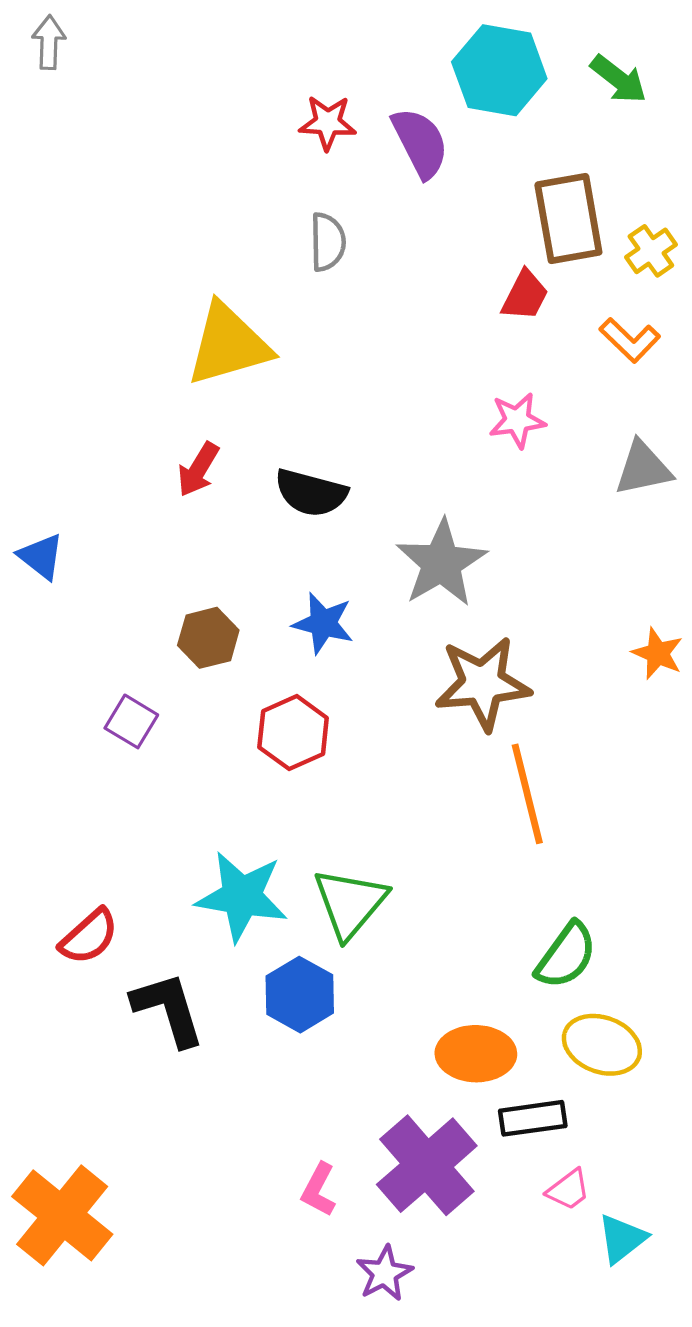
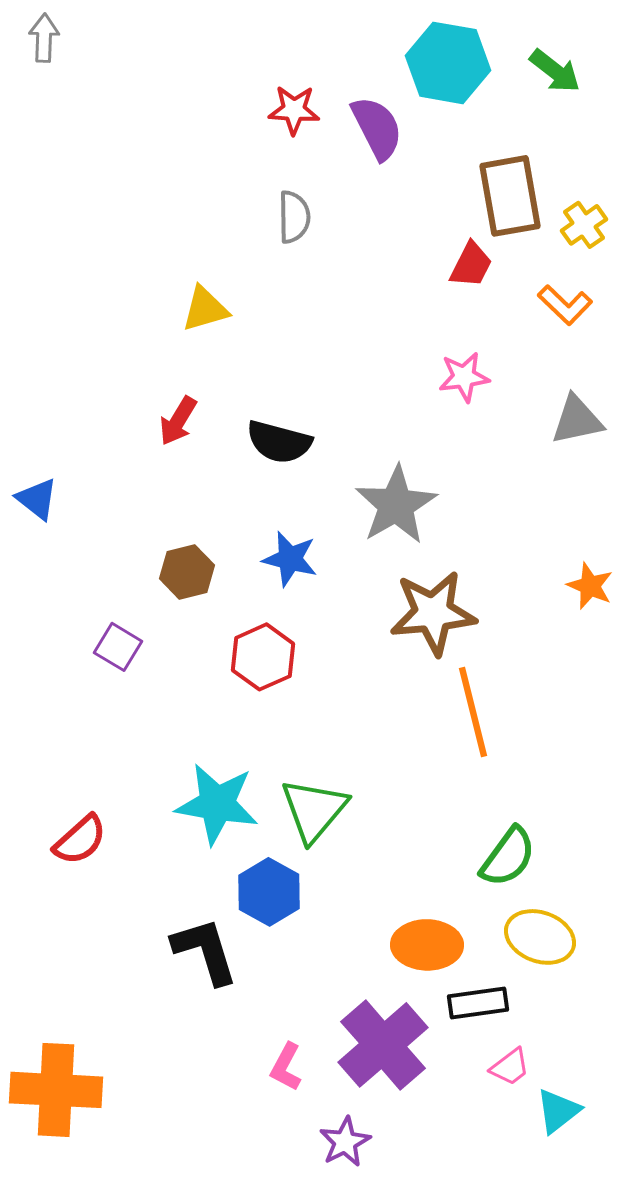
yellow triangle: (228, 345) -> (205, 309), size x0.6
black L-shape: (168, 1009) -> (205, 951), moved
orange cross: (62, 1215) -> (56, 1090), turned -36

